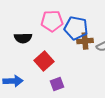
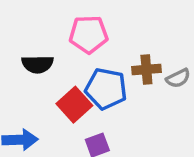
blue pentagon: (76, 28) -> (106, 89), moved

